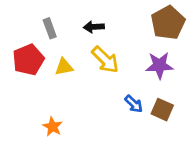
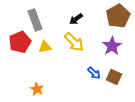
black arrow: (94, 27) -> (76, 19), moved, turned -32
gray rectangle: (50, 28) -> (35, 20), size x1.5
purple star: (159, 65) -> (112, 46), turned -30

